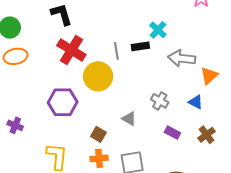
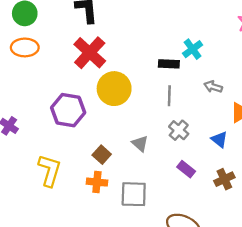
gray line: (116, 51) -> (169, 96), moved
gray arrow: (182, 58) -> (213, 87), size x0.6

